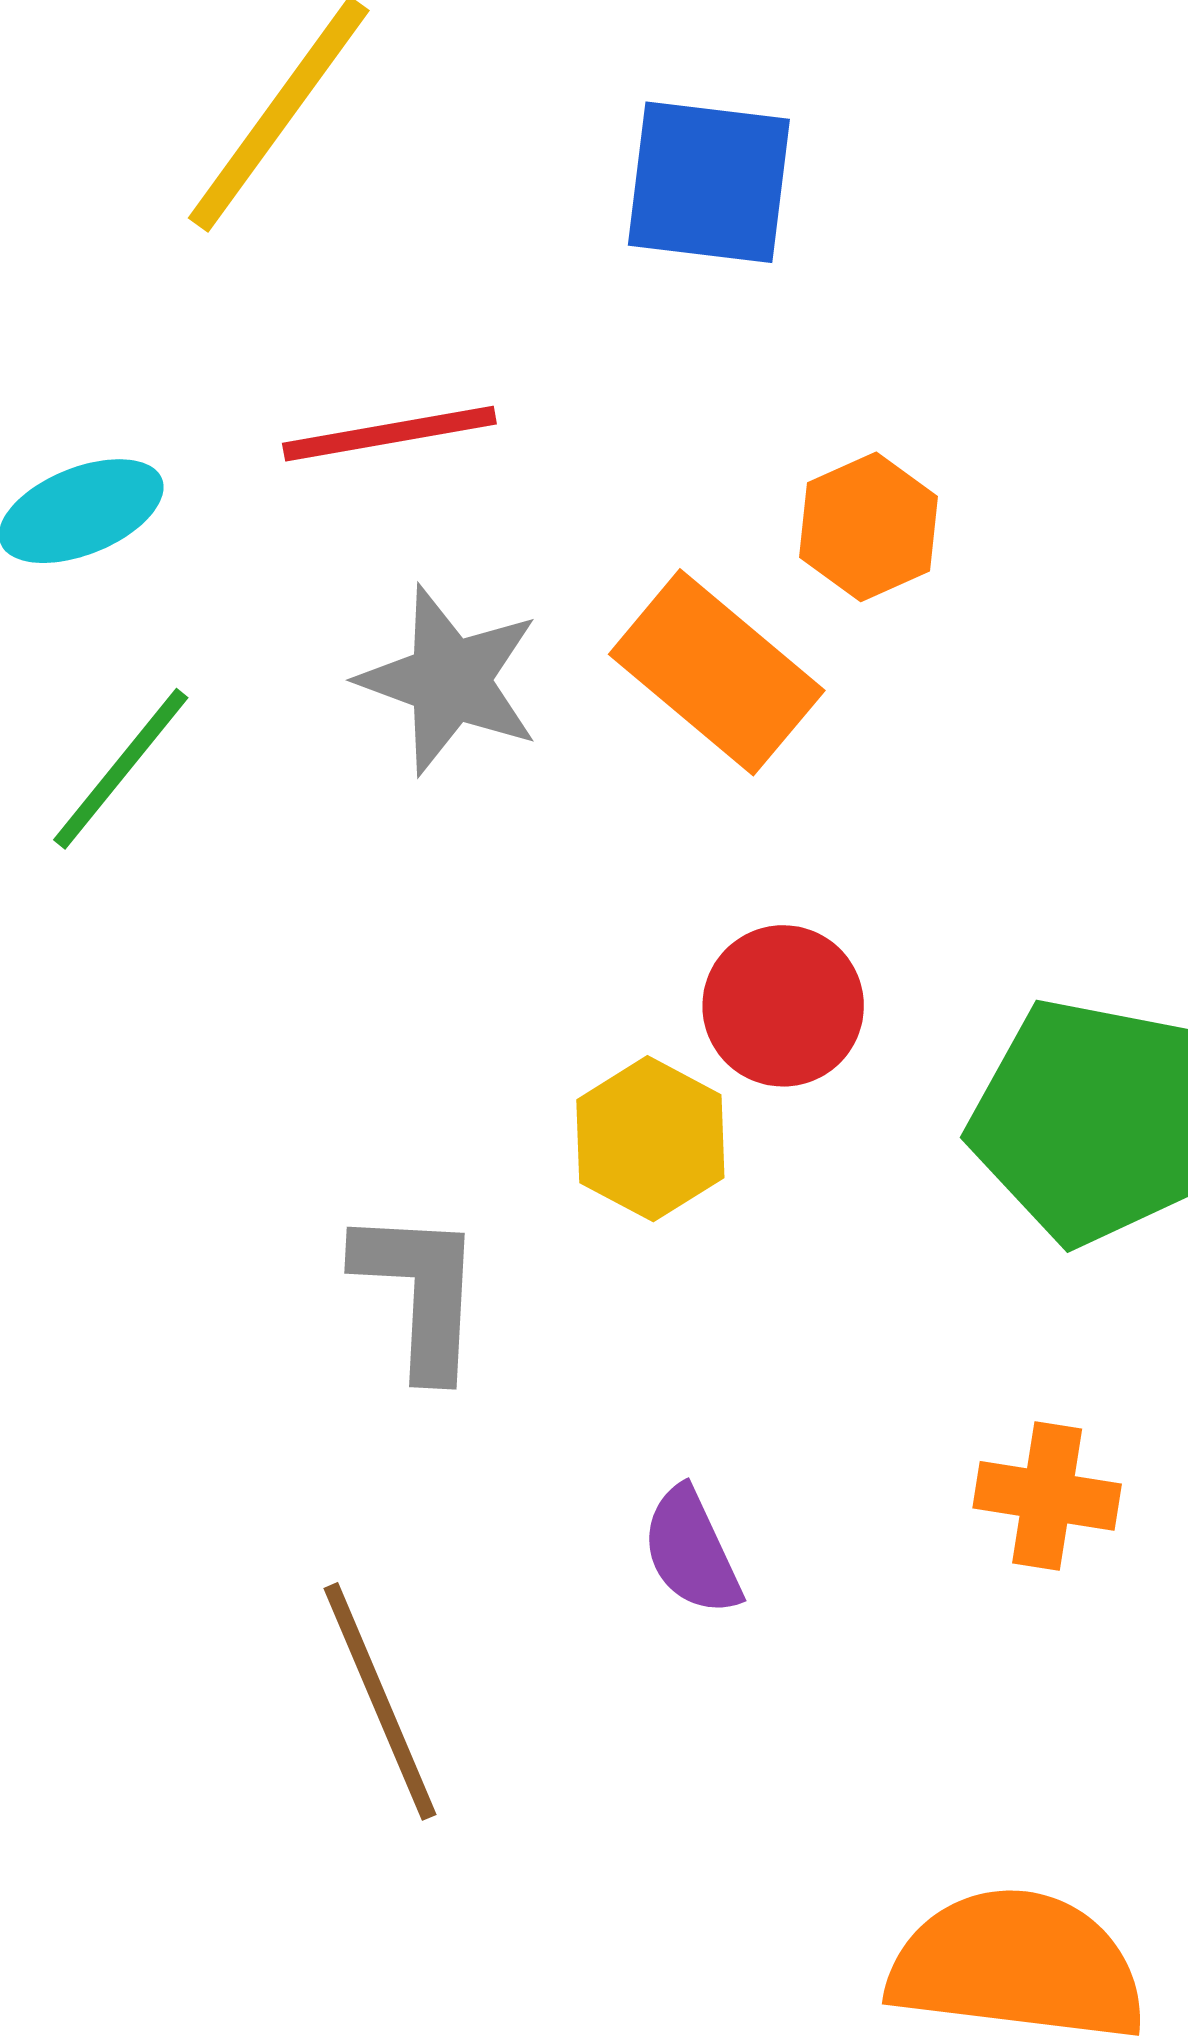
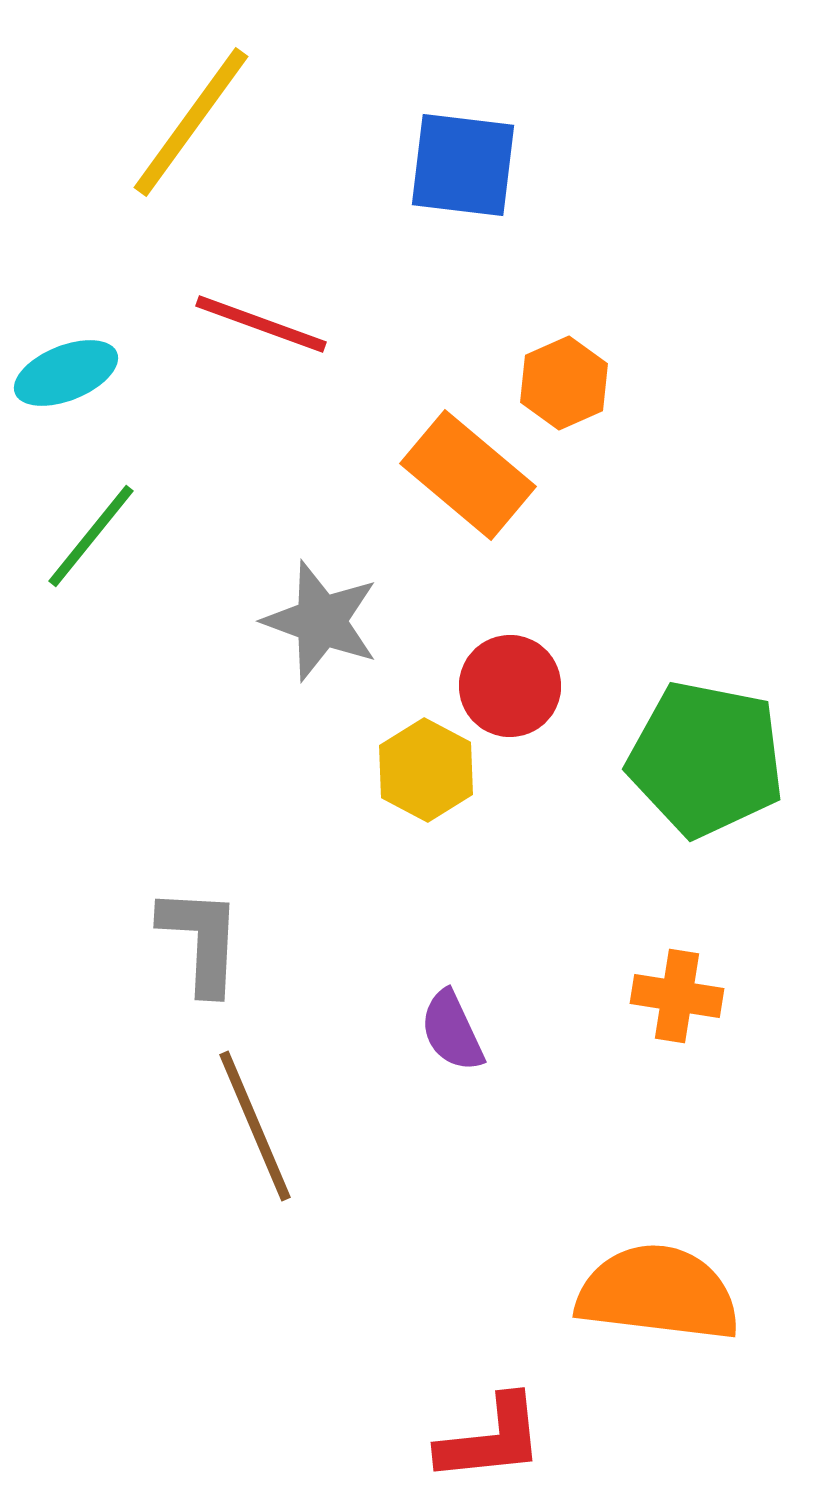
red line: (389, 434) -> (261, 324), turned 30
gray star: (450, 680) -> (321, 621), moved
gray L-shape: (420, 1292) -> (201, 940), moved

